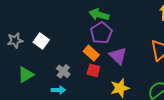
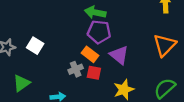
purple pentagon: (101, 33) -> (99, 32), turned -30
gray cross: (63, 71) -> (76, 69), moved, turned 32

